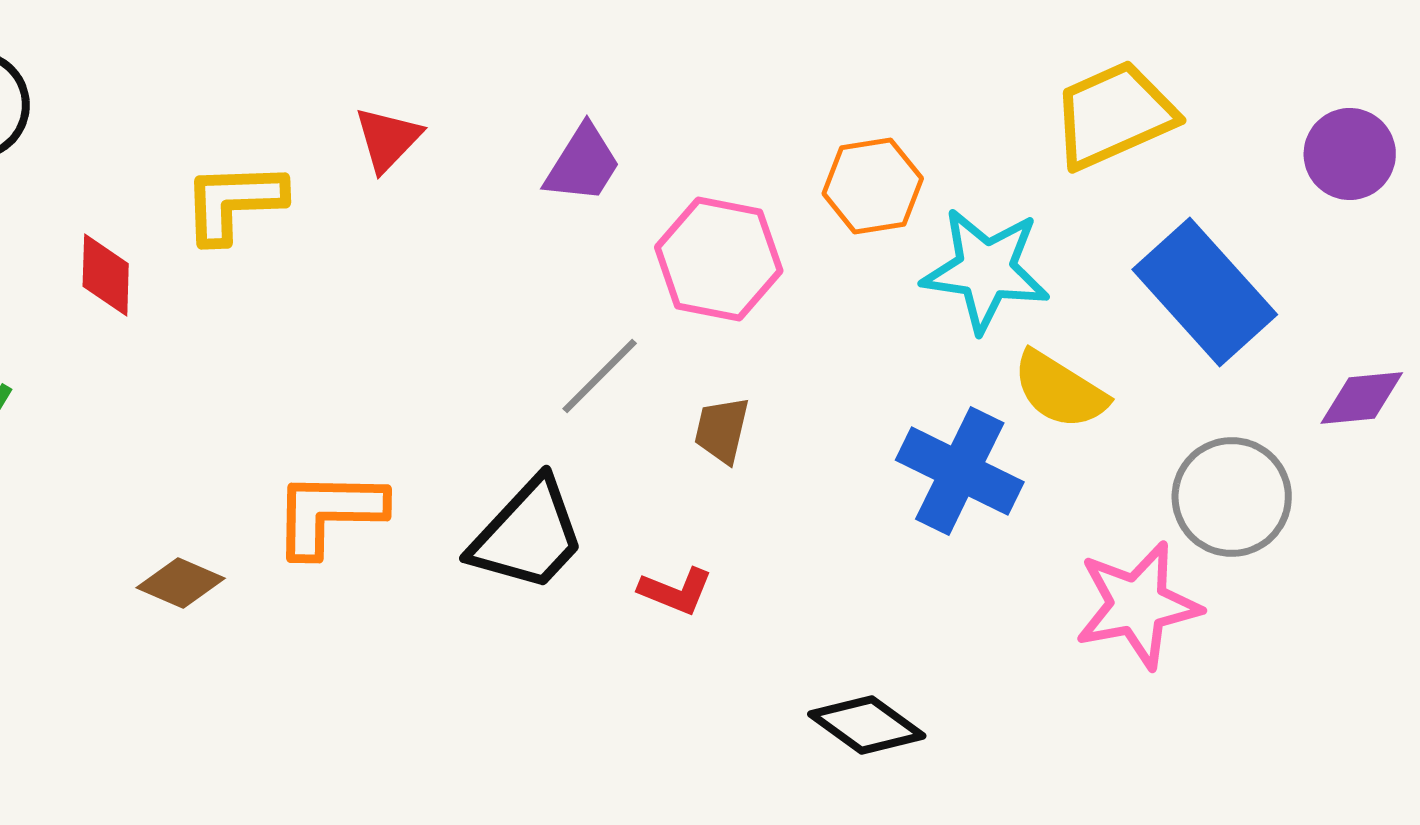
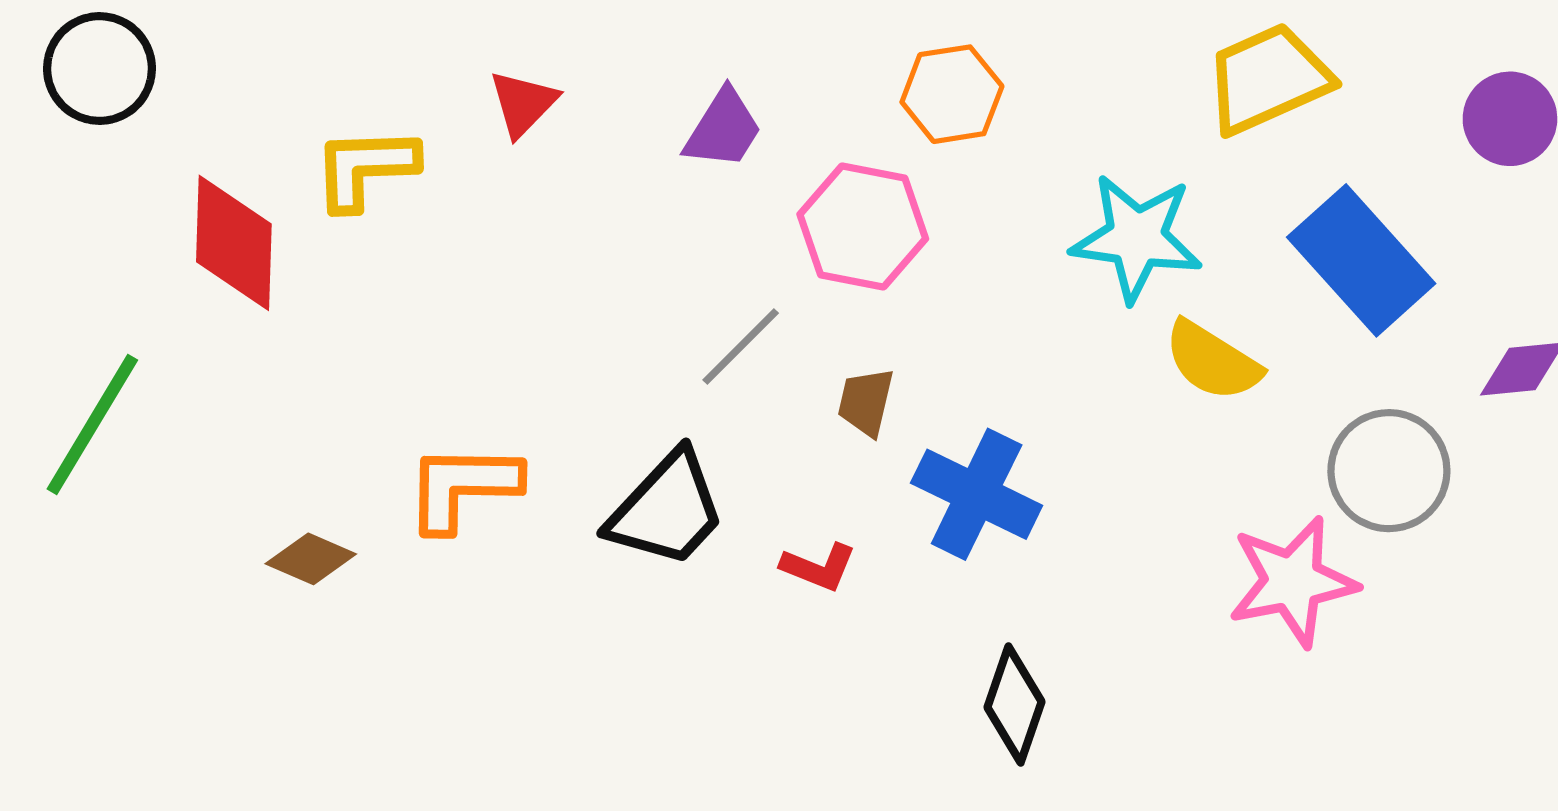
orange hexagon: (873, 186) -> (952, 94), moved
red diamond: (106, 275) -> (234, 243), size x1.6
blue cross: (960, 471) -> (977, 494), moved
black diamond: (867, 725) -> (1015, 705), turned 73

